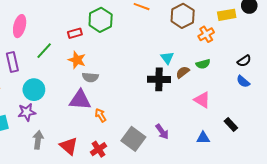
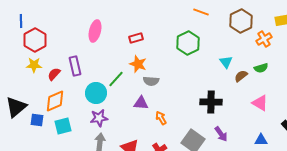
green hexagon: (101, 20) -> (188, 43), moved
pink ellipse: (20, 26) -> (95, 31), moved
green line: (44, 51) -> (116, 79), moved
black cross: (159, 79) -> (211, 102), moved
purple triangle: (80, 100) -> (141, 103), size x0.7
purple star: (27, 112) -> (99, 118), moved

